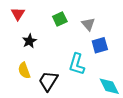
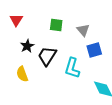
green square: (60, 19) -> (56, 25), turned 32
black trapezoid: (48, 81) -> (47, 56), moved

